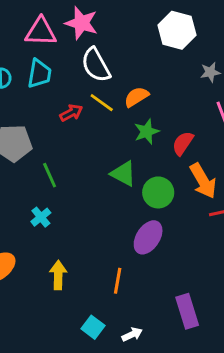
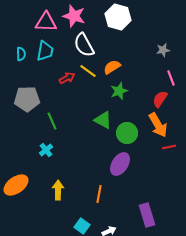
white hexagon: (177, 30) -> (118, 17), moved
red semicircle: (183, 143) -> (160, 99), moved

